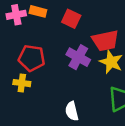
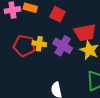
yellow cross: (22, 83) -> (39, 44), moved

